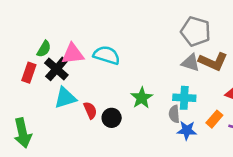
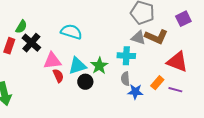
pink triangle: (73, 54) -> (52, 61), moved
cyan triangle: (65, 98) -> (77, 66), moved
cyan cross: (184, 98) -> (126, 56), moved
black circle: (112, 118) -> (85, 82), moved

